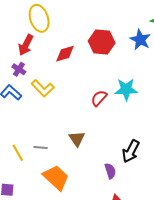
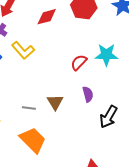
gray line: (41, 147) -> (29, 108), moved
purple semicircle: (110, 171) -> (88, 94), moved

